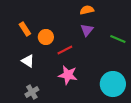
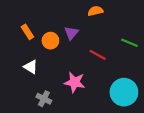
purple triangle: (87, 30) -> (71, 33), moved
red line: (65, 50) -> (98, 55), moved, turned 56
gray cross: (32, 92) -> (44, 99), moved, turned -32

